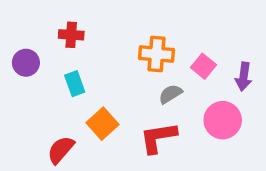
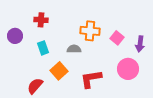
gray semicircle: (170, 94) -> (74, 49), moved, turned 32

